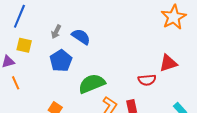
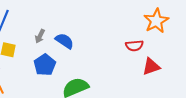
red semicircle: (147, 80) -> (134, 46), moved

